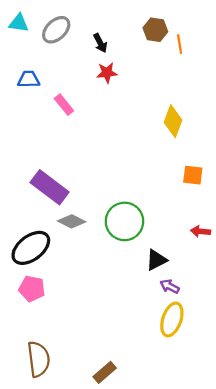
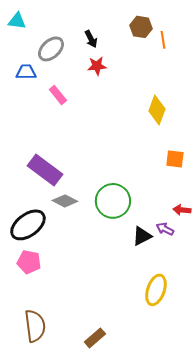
gray ellipse: (56, 30) -> (51, 49), moved
purple arrow: (170, 286) -> (165, 229), moved

